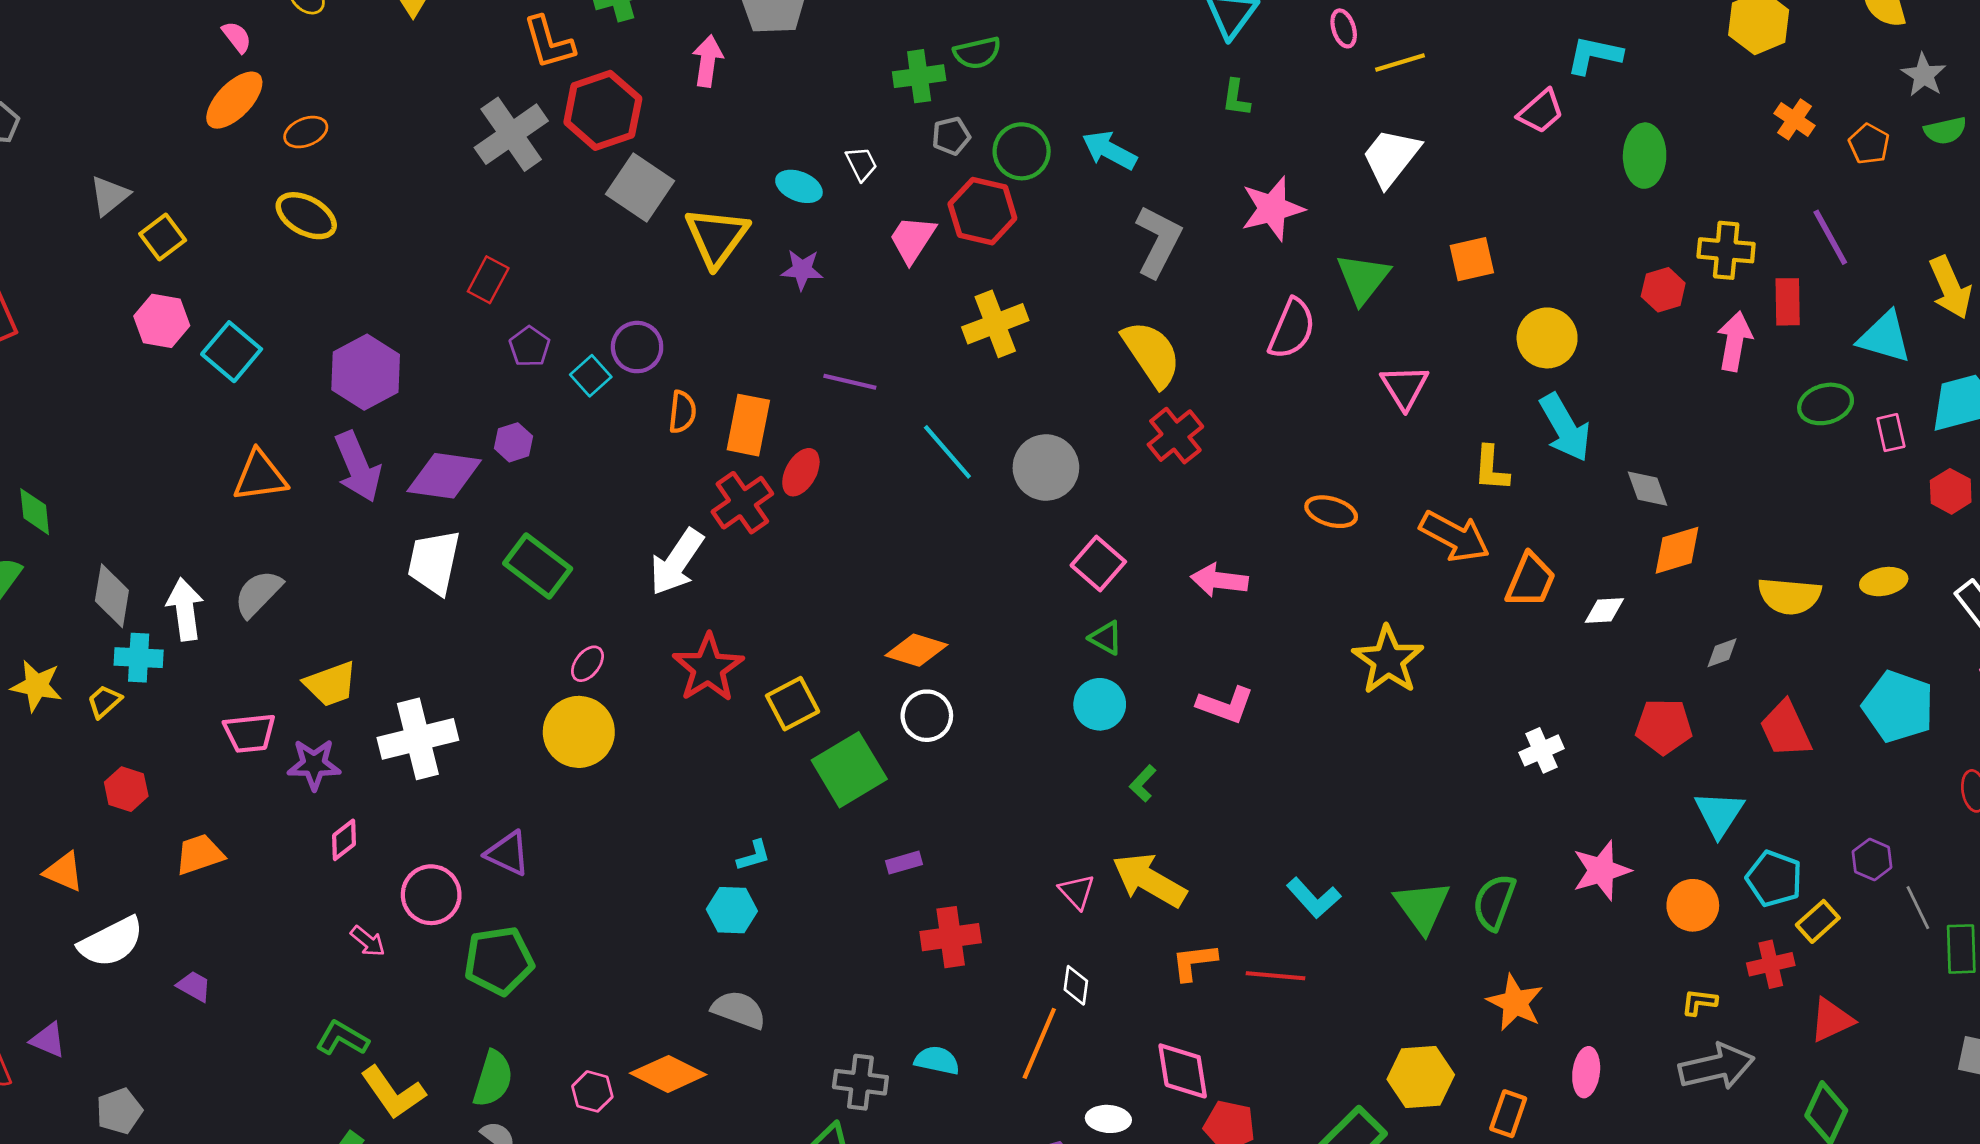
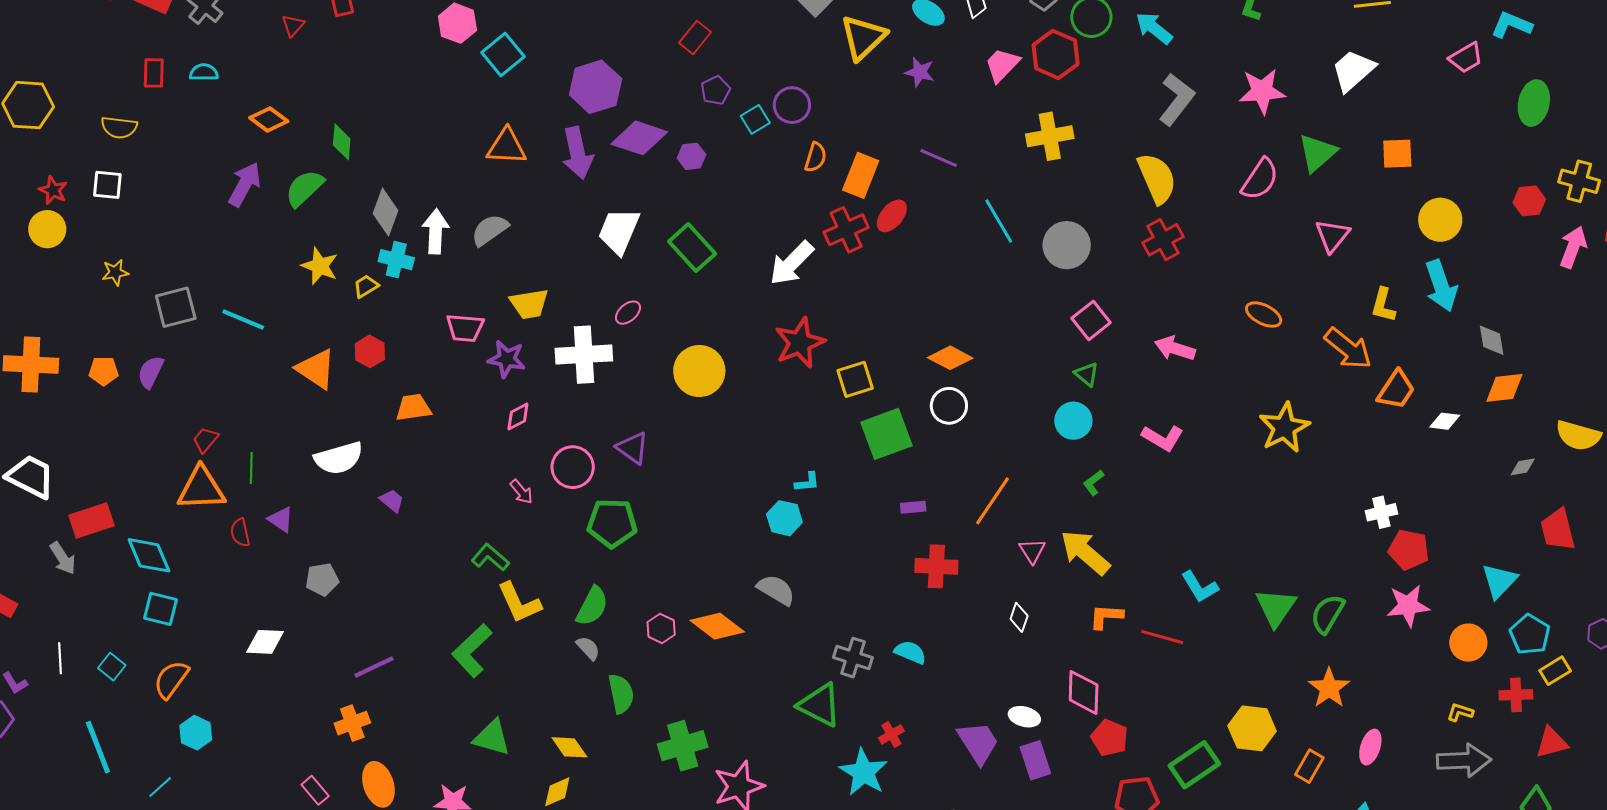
purple diamond: (444, 476) -> (639, 138), moved
pink ellipse: (587, 664) -> (628, 313), moved
red pentagon: (1664, 726) -> (1409, 550), moved
orange triangle: (64, 872) -> (316, 369), moved, size x1.4
orange line: (1039, 1043) -> (992, 501), moved

